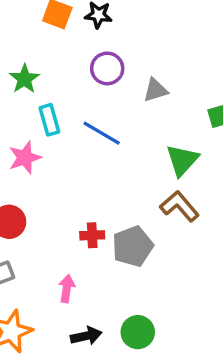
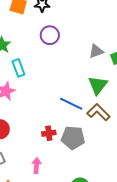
gray triangle: (156, 90) -> (96, 51), moved
blue line: (102, 133) -> (71, 104), moved
gray pentagon: (133, 246) -> (73, 138), turned 30

